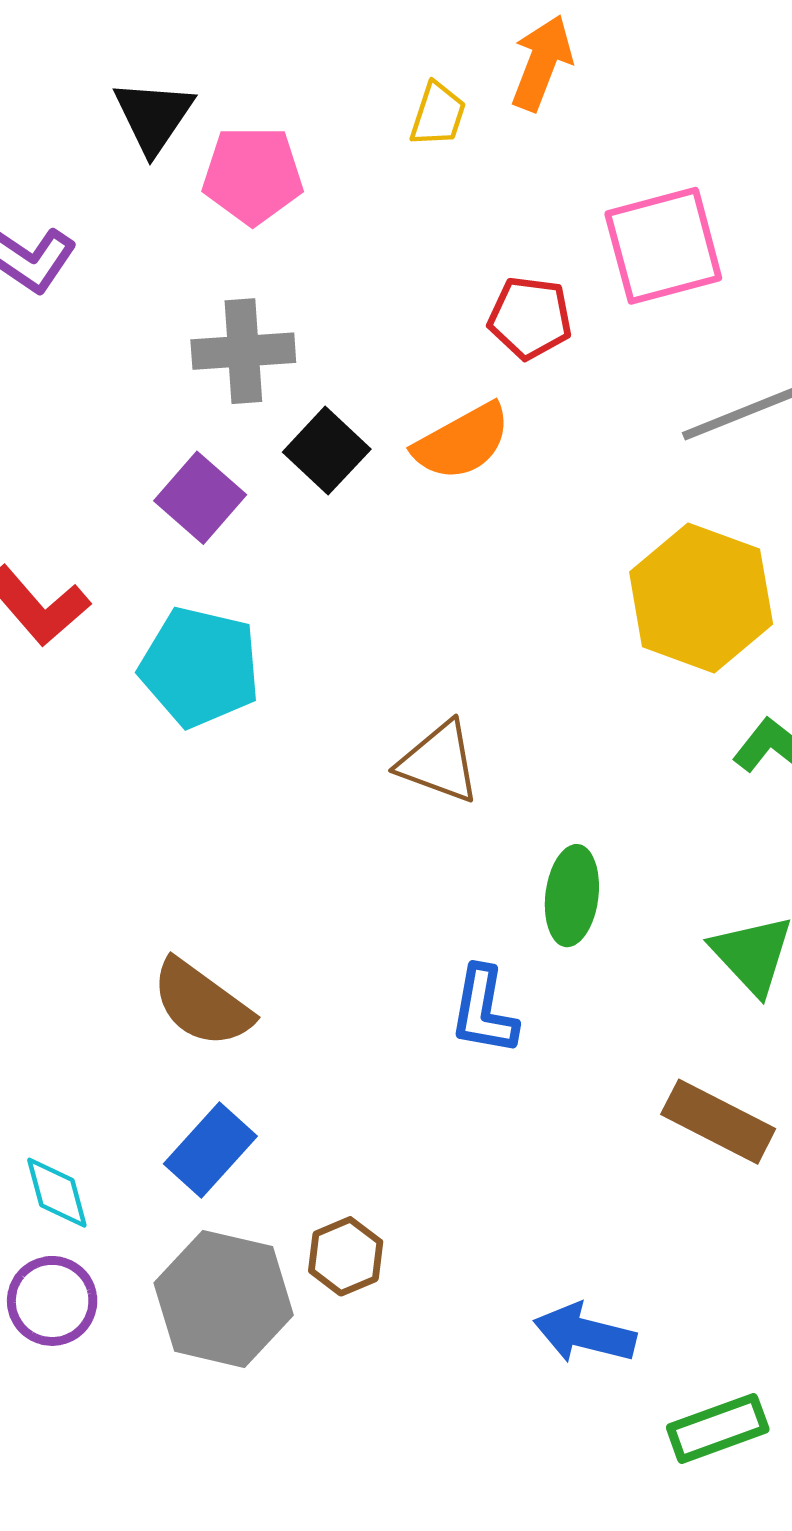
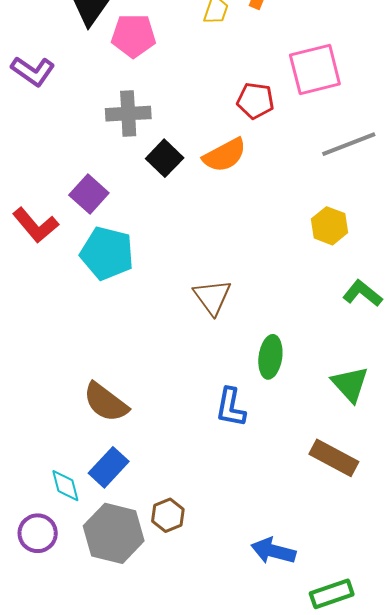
purple square: (200, 498) -> (89, 194), moved
yellow hexagon: (701, 598) -> (329, 226), size x0.6
brown triangle: (439, 762) -> (212, 297), turned 33
cyan diamond: (57, 1193) -> (65, 486), moved

